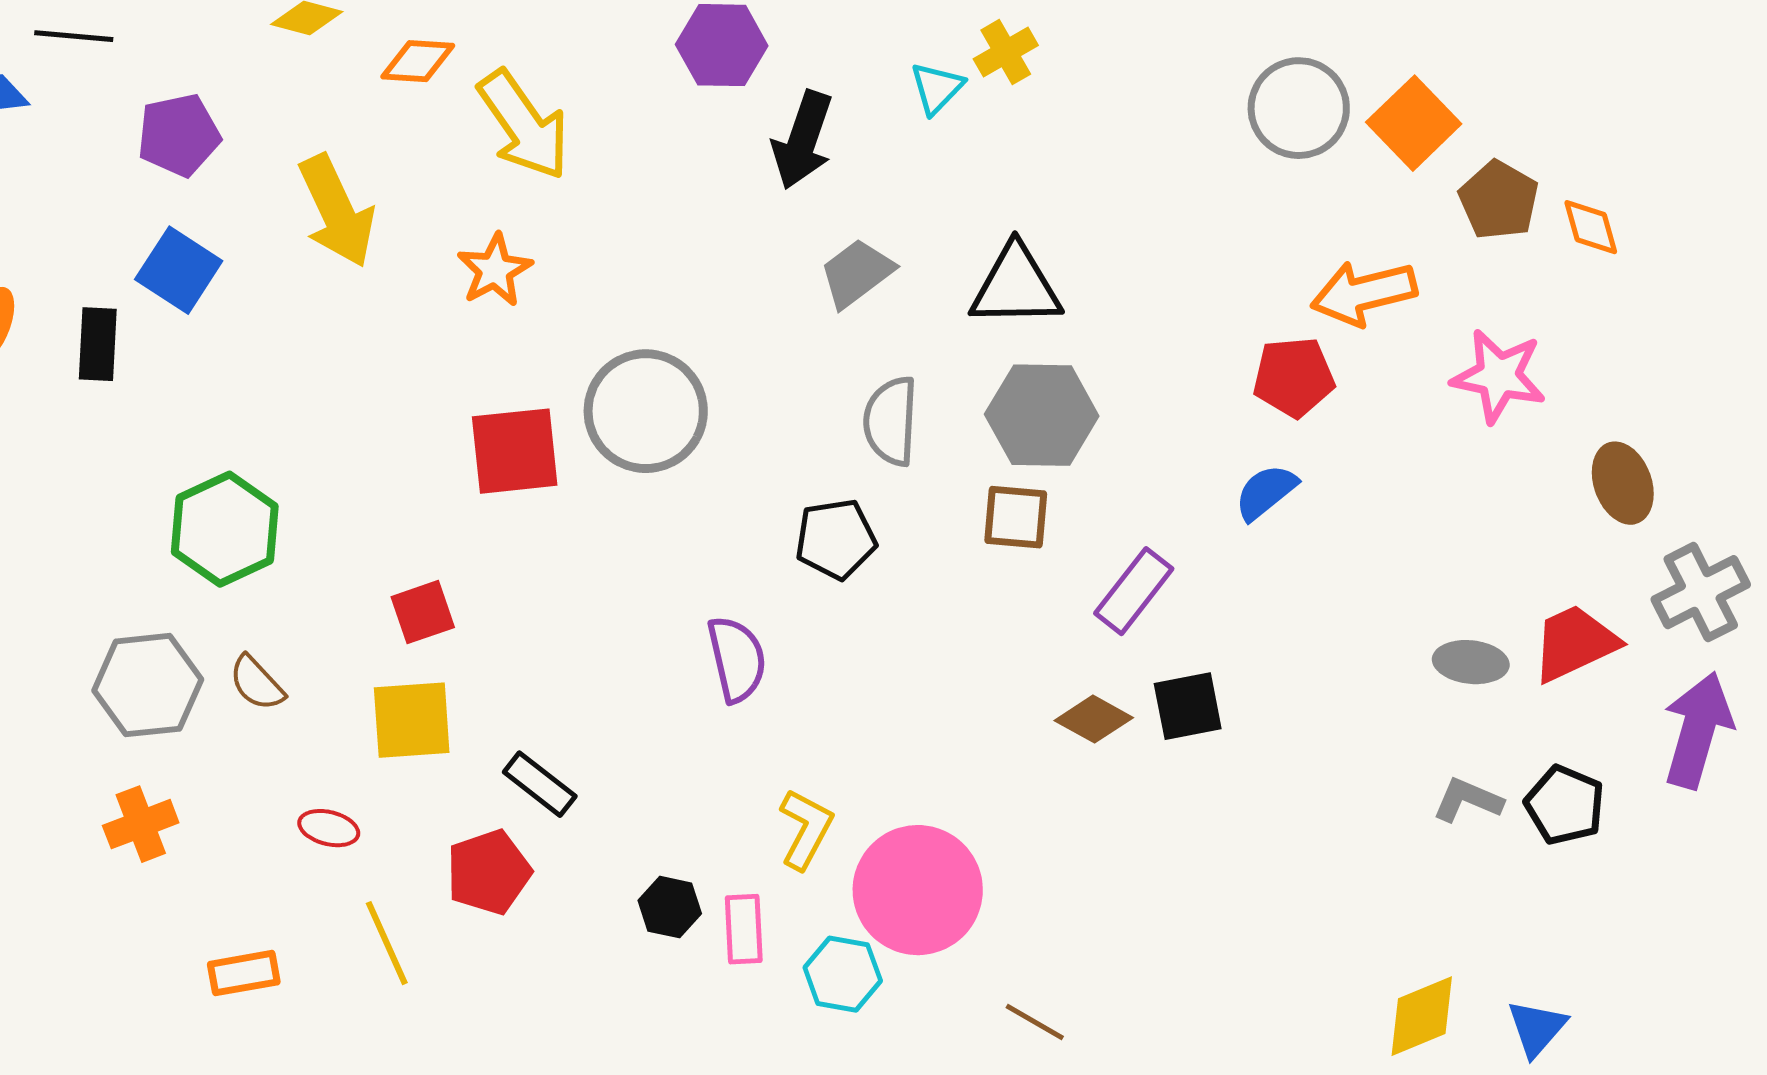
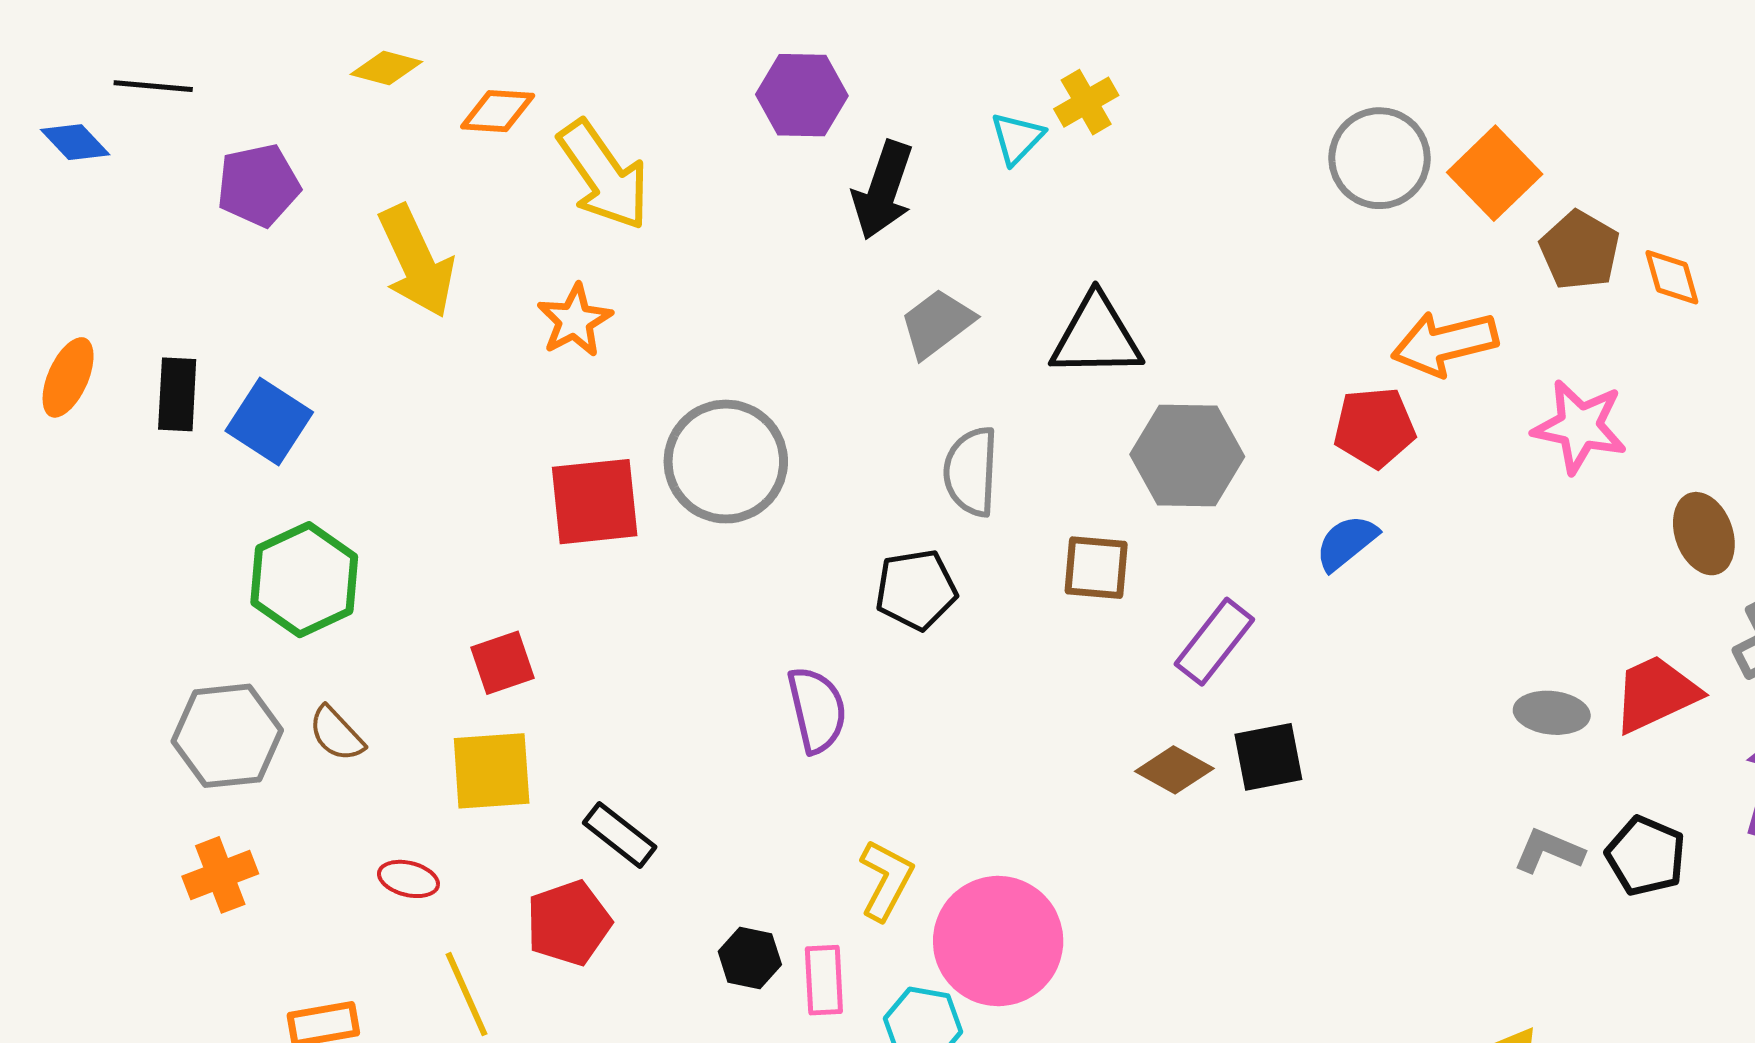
blue square: (179, 270) -> (269, 421), moved
gray hexagon: (1042, 415) -> (1187, 455), moved

